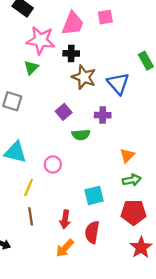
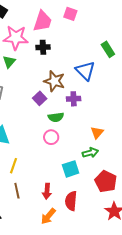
pink square: (105, 17) -> (70, 14), turned 32
brown star: (84, 77) -> (54, 81), moved
pink circle: (53, 164) -> (51, 137), moved
green arrow: (132, 180) -> (90, 153), moved
red pentagon: (134, 212) -> (106, 181), turned 30

